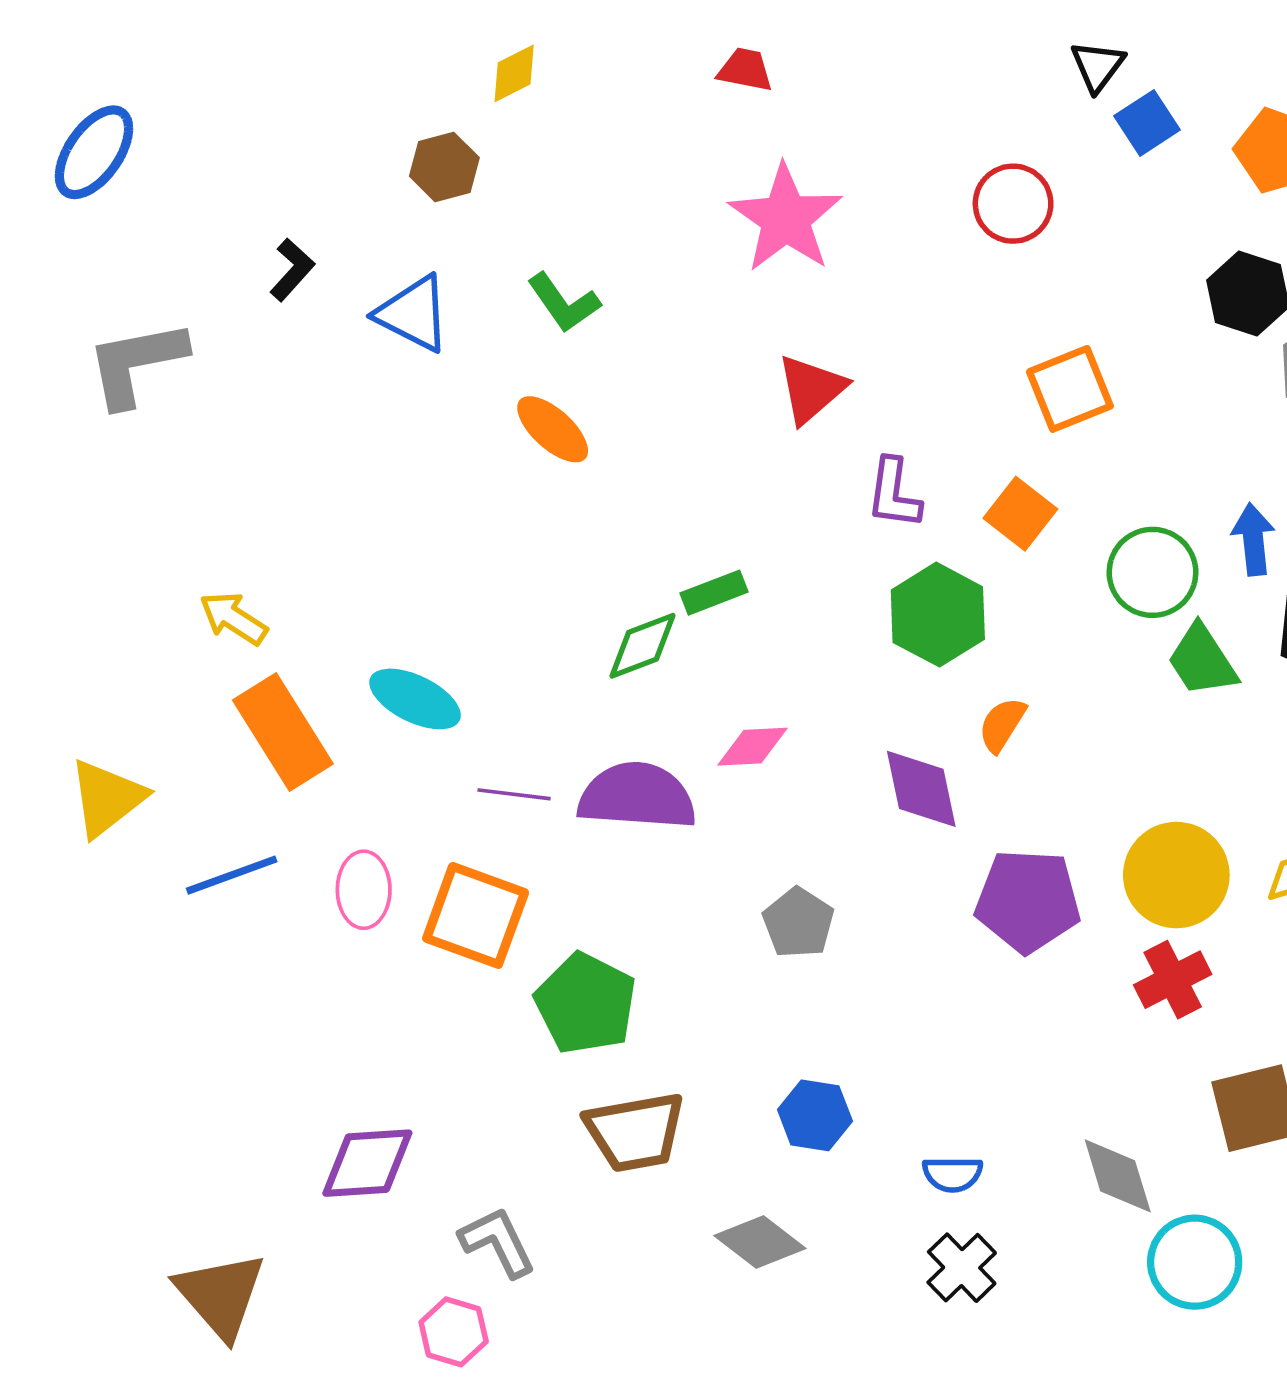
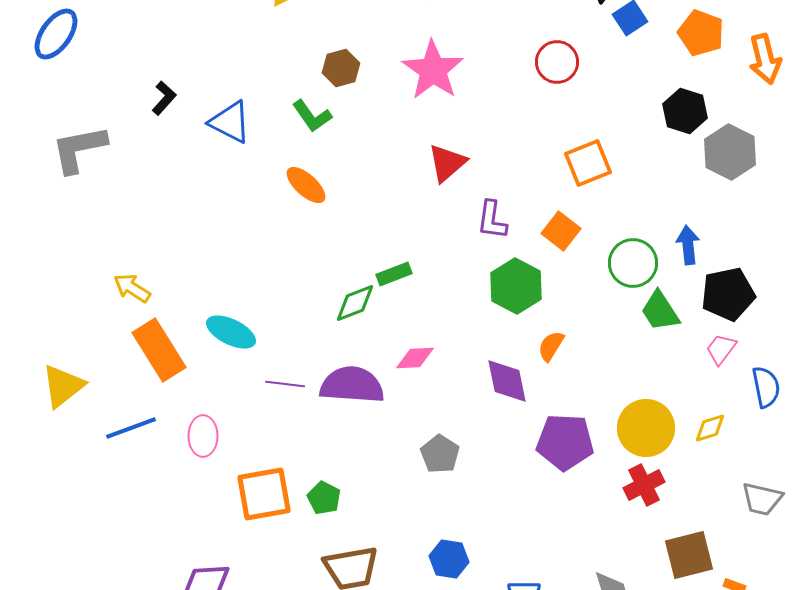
brown hexagon: (444, 167) -> (341, 68), moved
orange square: (476, 915) -> (264, 494), moved, turned -30
green pentagon: (586, 1003) -> (324, 498), size x0.6

